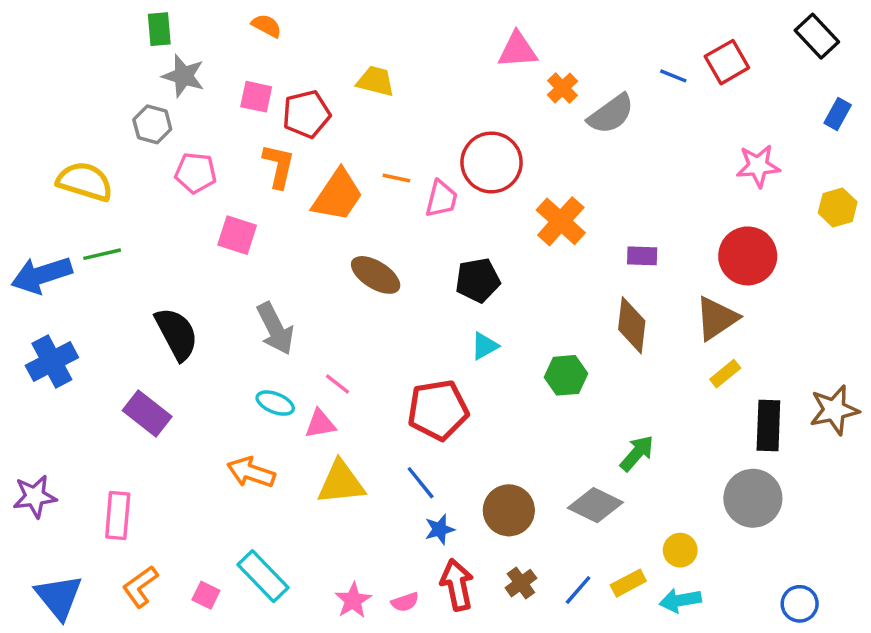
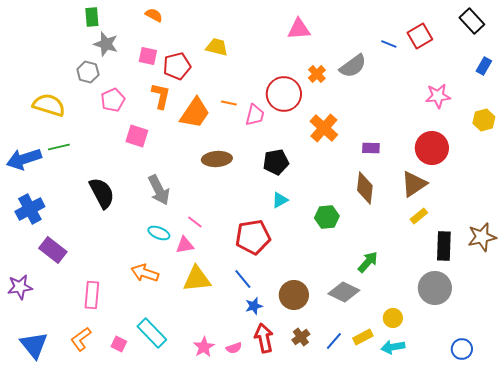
orange cross: (563, 88) -> (317, 74), moved
pink pentagon: (196, 173) -> (113, 100), turned -30
brown ellipse: (376, 275) -> (217, 159), turned -36
purple rectangle: (147, 413) -> (53, 250), moved
pink rectangle: (118, 516) -> (92, 295), moved

